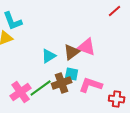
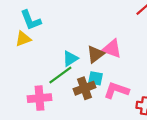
green line: (41, 88) -> (60, 75), moved
pink cross: (21, 92) -> (40, 98), turned 30

